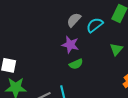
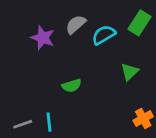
purple star: (70, 45) -> (43, 38), moved

